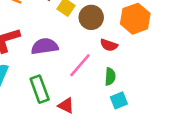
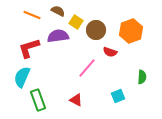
purple semicircle: (45, 46) -> (58, 36), moved
green semicircle: (110, 77) -> (142, 77), moved
green rectangle: (40, 89) -> (38, 100), moved

